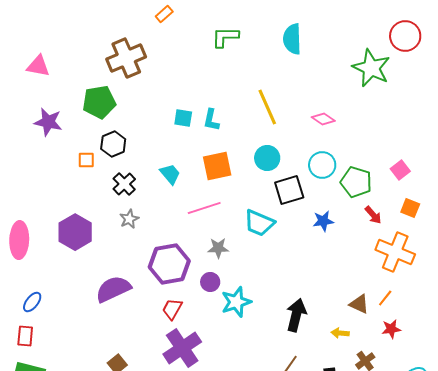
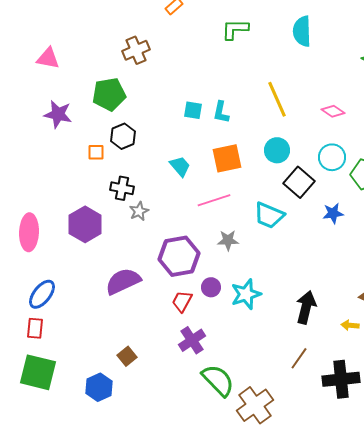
brown cross: (126, 58) -> (136, 50), size x0.7
black cross: (124, 184) -> (122, 188), moved, turned -35
black square: (289, 190) -> (299, 182), turned -32
purple circle: (210, 282) -> (211, 287), moved
blue ellipse: (32, 302) -> (42, 294), size x1.4
purple cross: (182, 348) -> (192, 340), size x0.7

